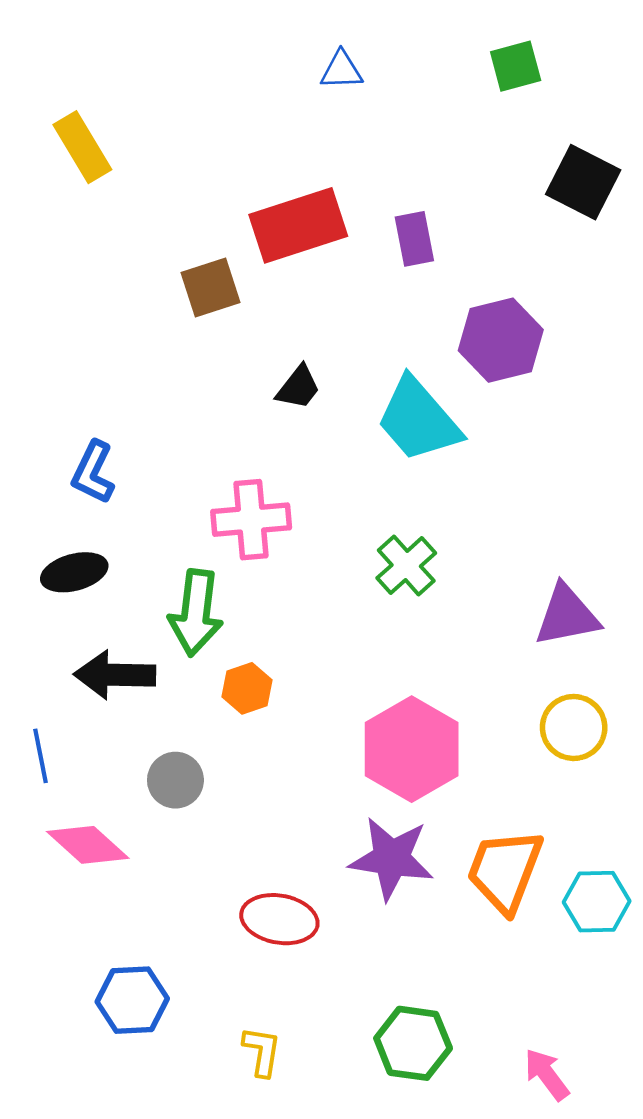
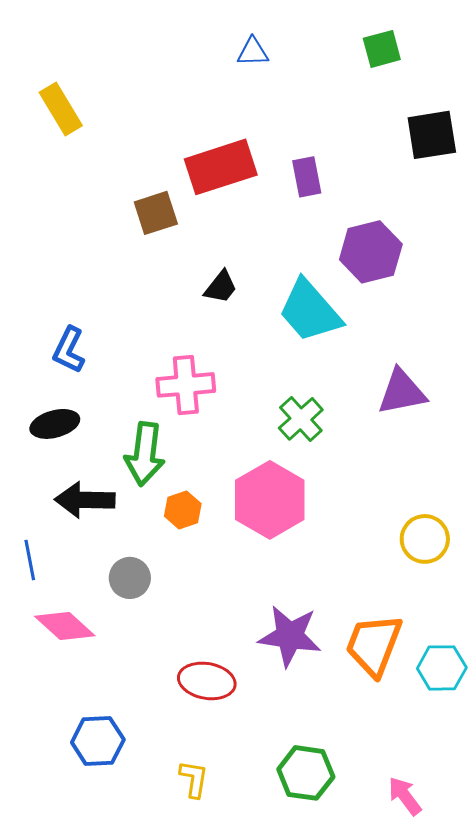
black square: (583, 182) -> (432, 135), turned -36
purple triangle: (567, 615) -> (402, 392), moved
pink hexagon: (412, 749) -> (270, 500), moved

